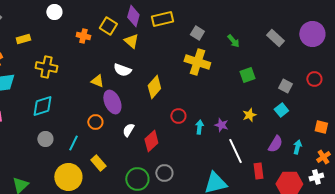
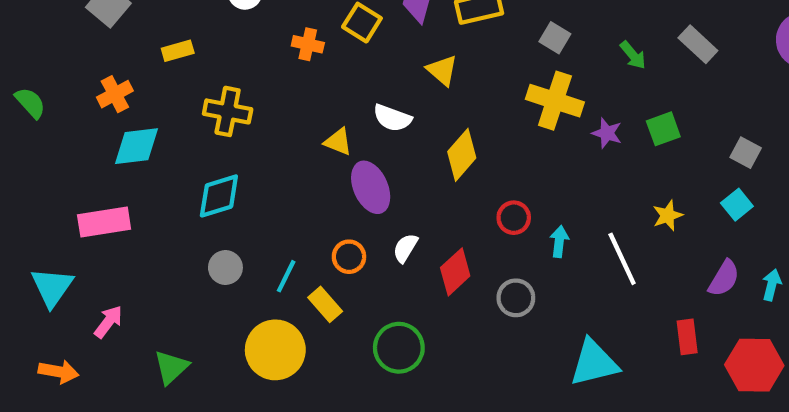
gray rectangle: (275, 38) -> (698, 44), moved
yellow triangle: (131, 41) -> (442, 70), moved
orange circle: (95, 122) -> (349, 257), moved
purple star: (221, 125) -> (607, 133), moved
white line: (235, 151) -> (622, 259), moved
yellow rectangle: (98, 163) -> (325, 304), moved
gray circle: (164, 173) -> (516, 298), moved
green circle: (137, 179) -> (399, 348), moved

